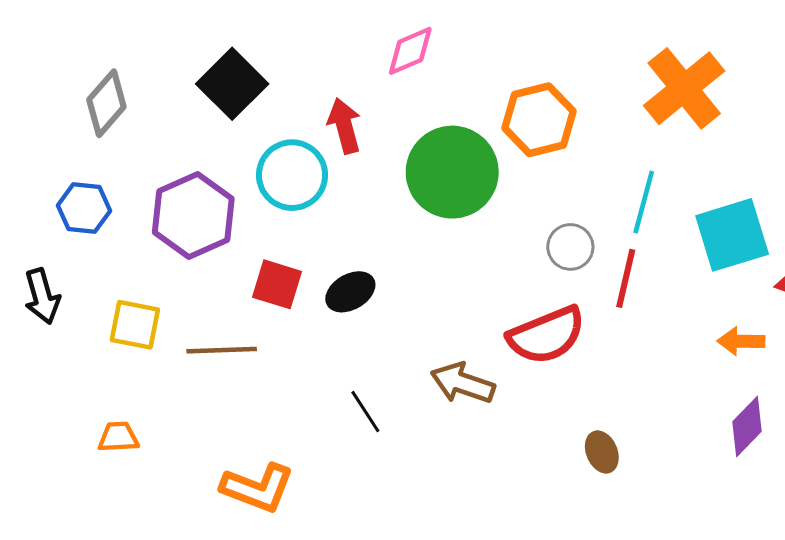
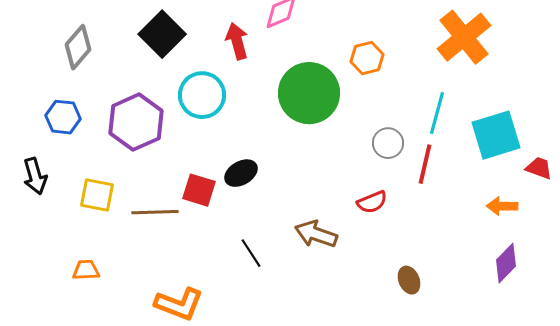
orange hexagon: (539, 120) -> (367, 58), size x0.7
red arrow: (344, 126) -> (237, 41), moved
red square: (277, 284) -> (199, 190), moved
red semicircle: (546, 335) -> (372, 202), size x0.6

